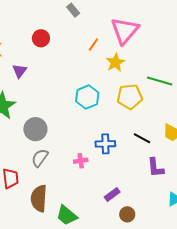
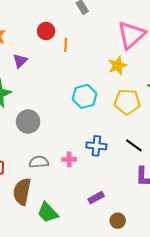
orange line: (93, 45) -> (66, 45), moved, turned -40
gray semicircle: (40, 158) -> (39, 162), moved, turned 42
brown circle: (127, 214) -> (118, 221), moved

